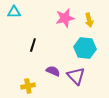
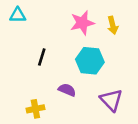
cyan hexagon: (85, 48) -> (90, 61), moved
purple triangle: (76, 76) -> (111, 100), moved

